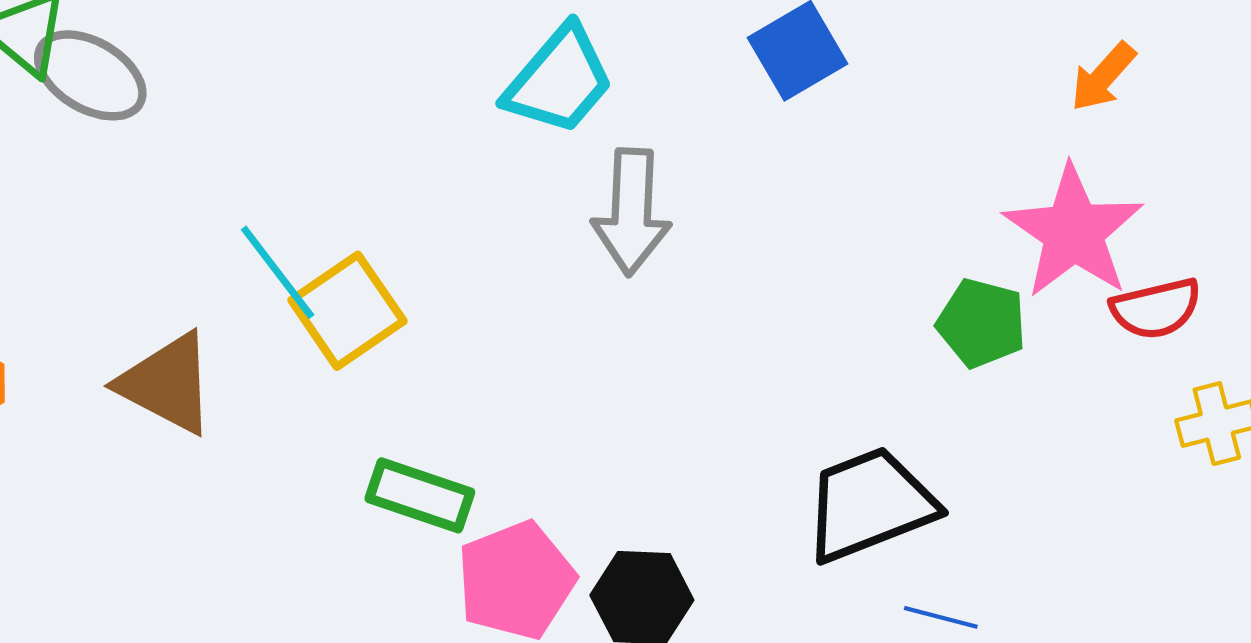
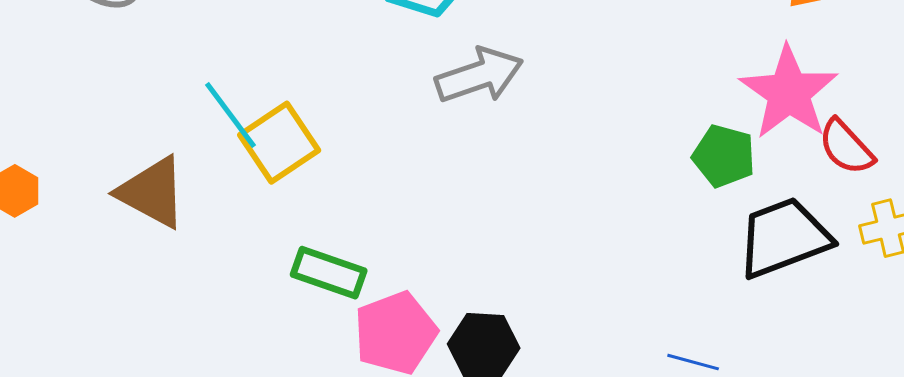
gray arrow: (631, 212) -> (479, 75), turned -112
red semicircle: (1156, 309) -> (846, 147), turned 60
black trapezoid: (870, 504) -> (784, 238), moved

